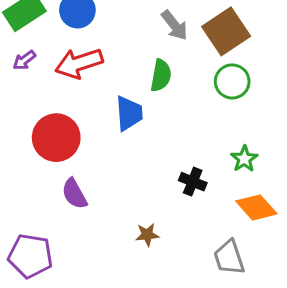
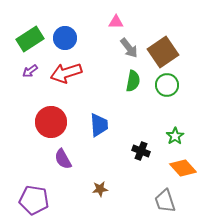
green semicircle: (161, 75) -> (133, 81), moved
blue trapezoid: (129, 113) -> (99, 125), moved
brown star: (147, 235) -> (100, 189), moved

